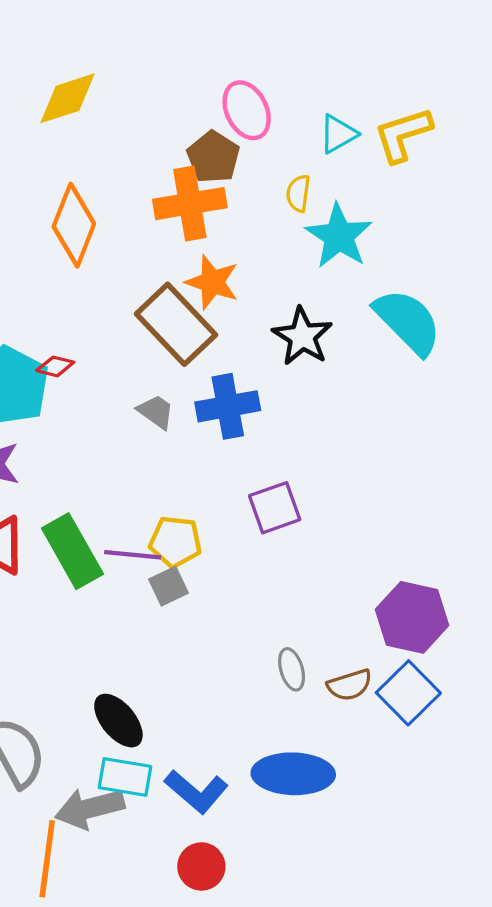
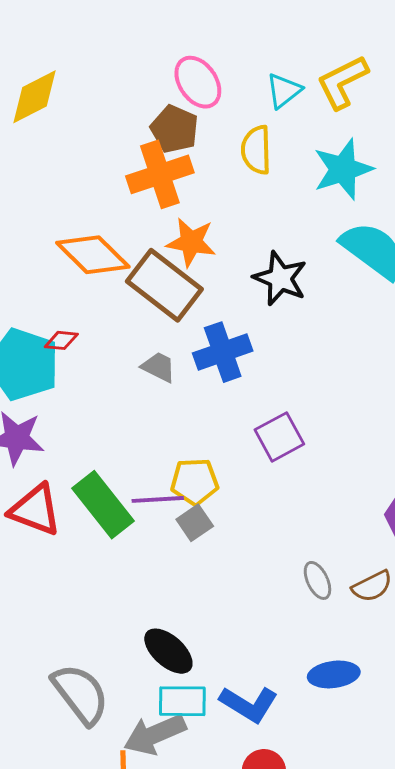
yellow semicircle: (298, 193) -> (256, 150), size x1.4
orange diamond: (74, 225) -> (93, 255), moved, turned -58
cyan star: (339, 236) -> (343, 169), moved, turned 30
blue ellipse: (293, 774) -> (334, 674), size x0.7

